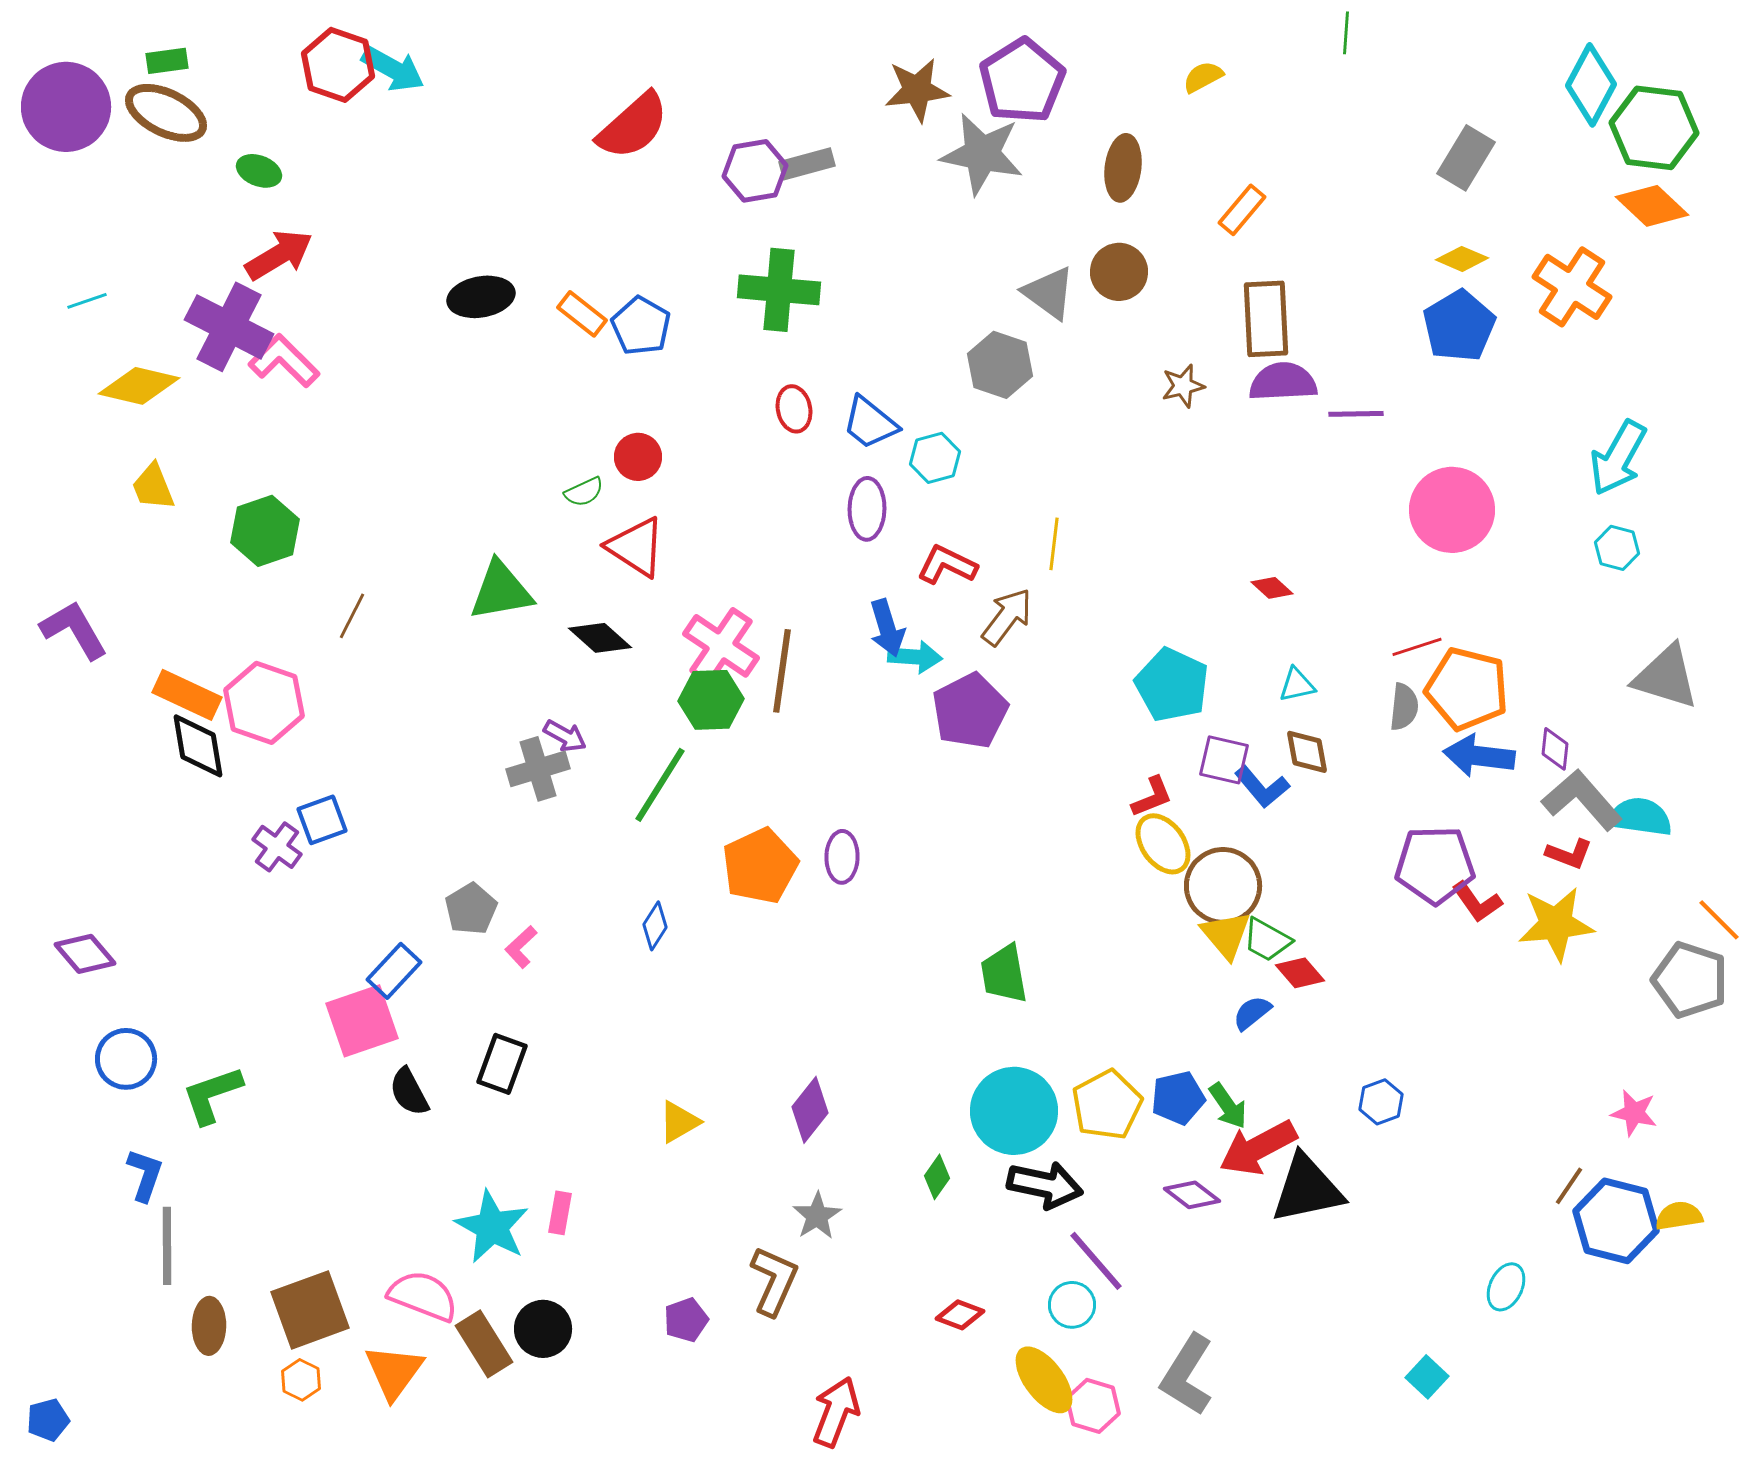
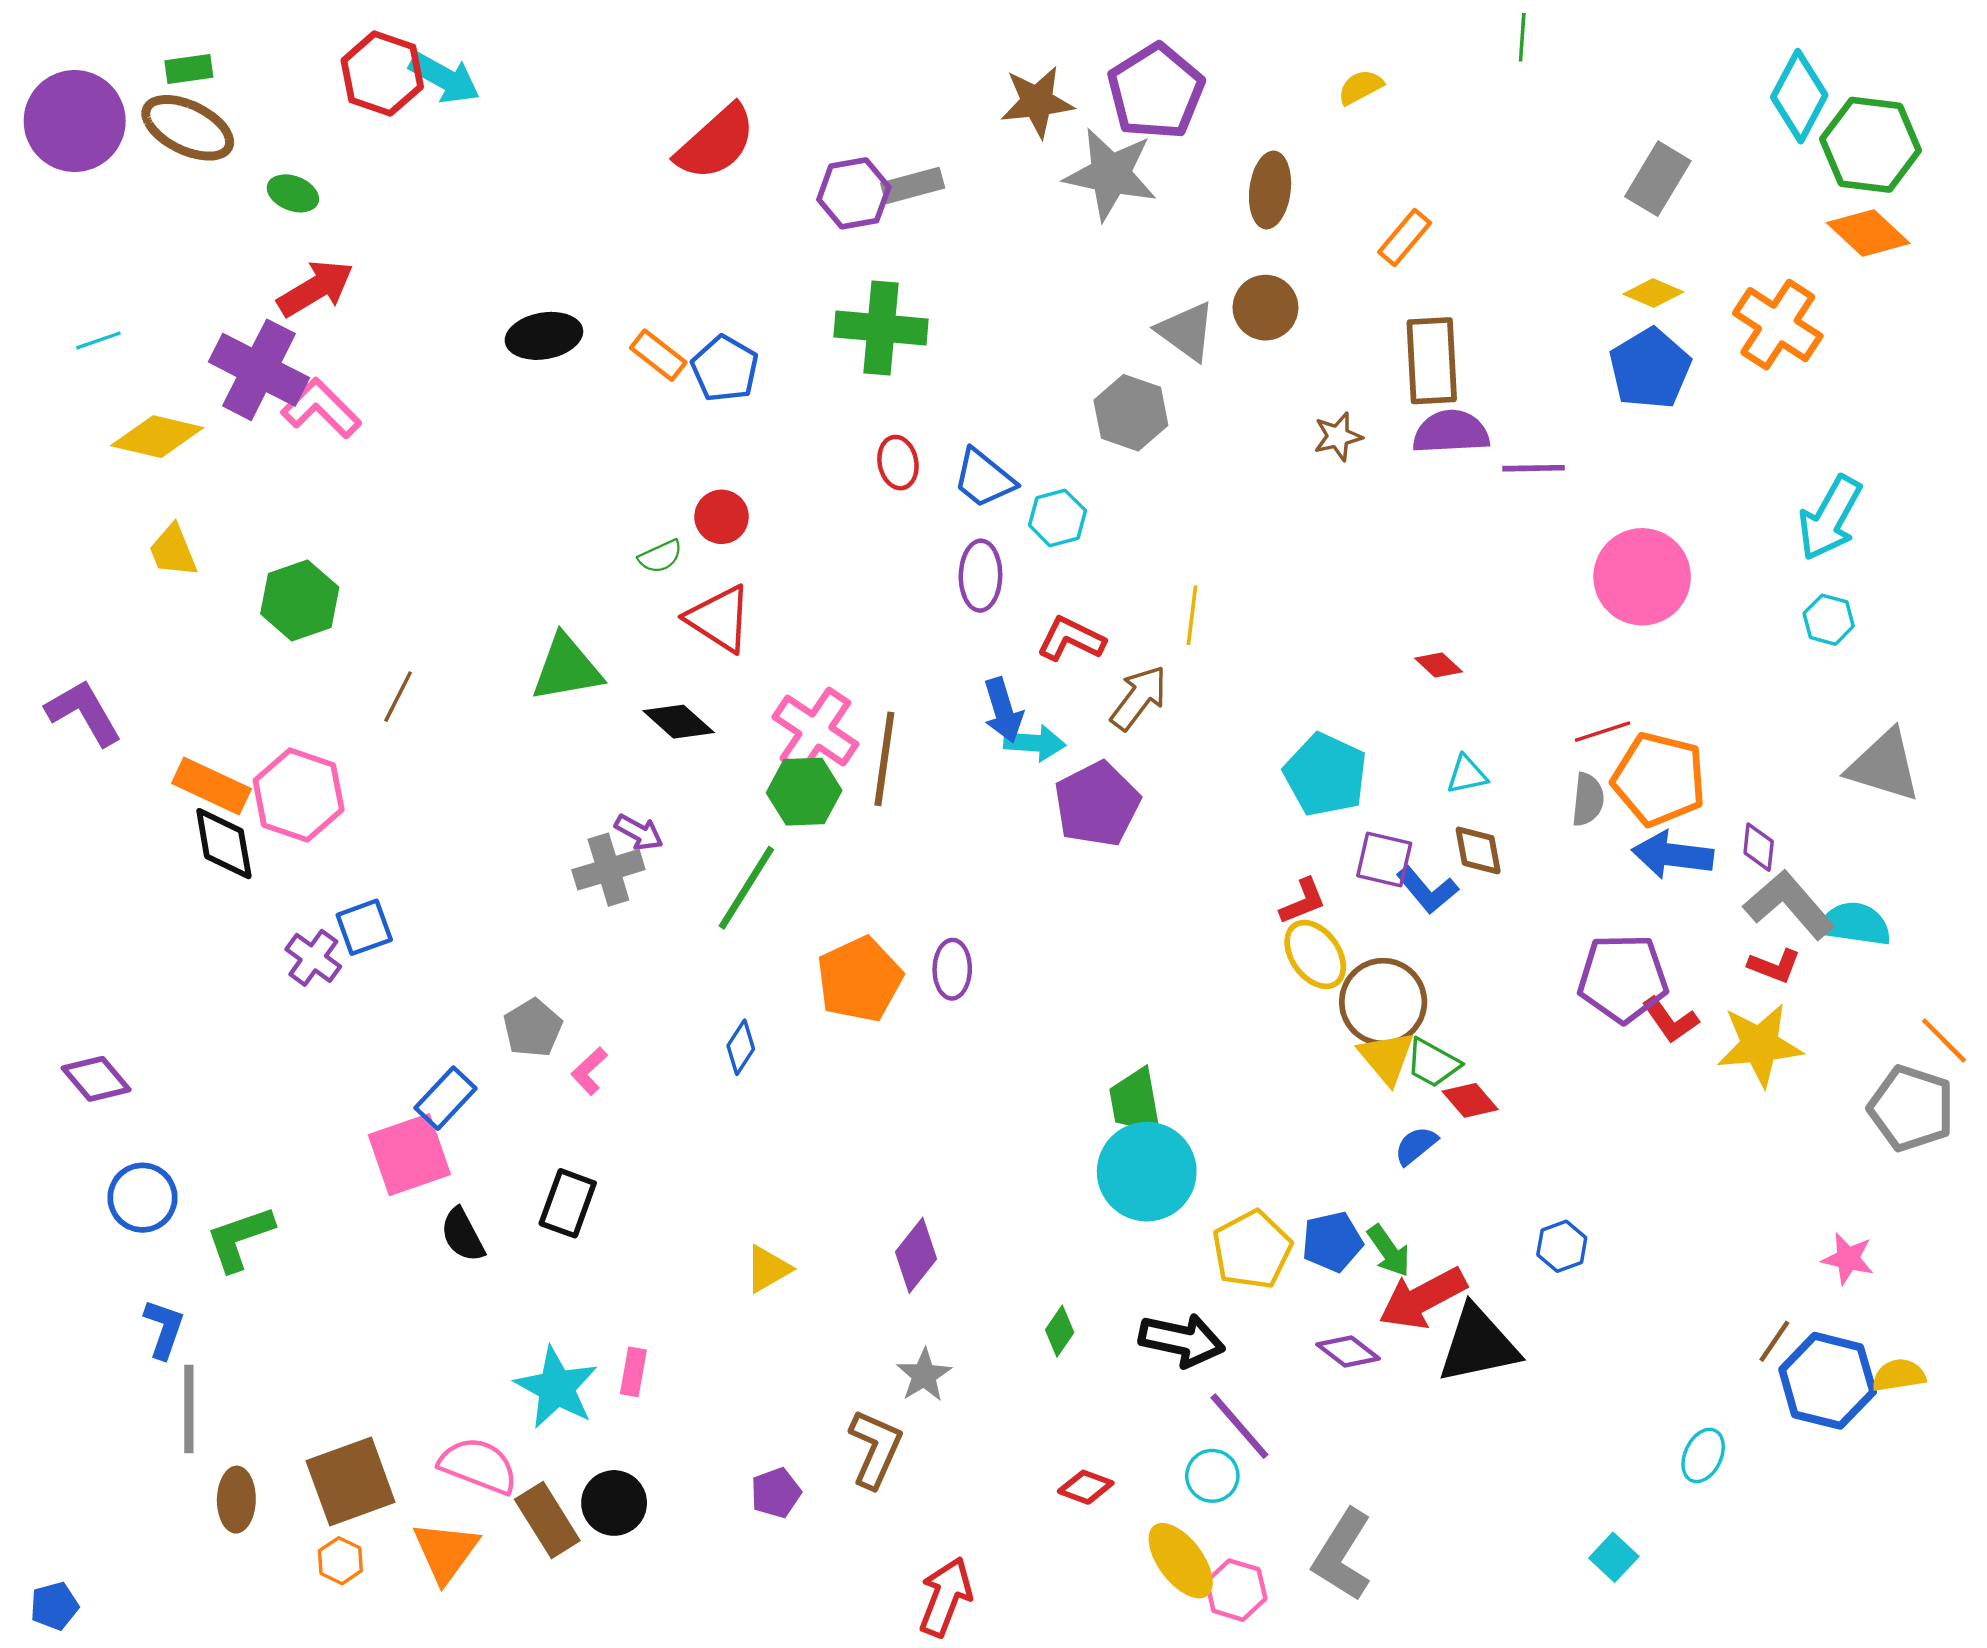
cyan circle: (1014, 1111) -> (1147, 1172), moved

